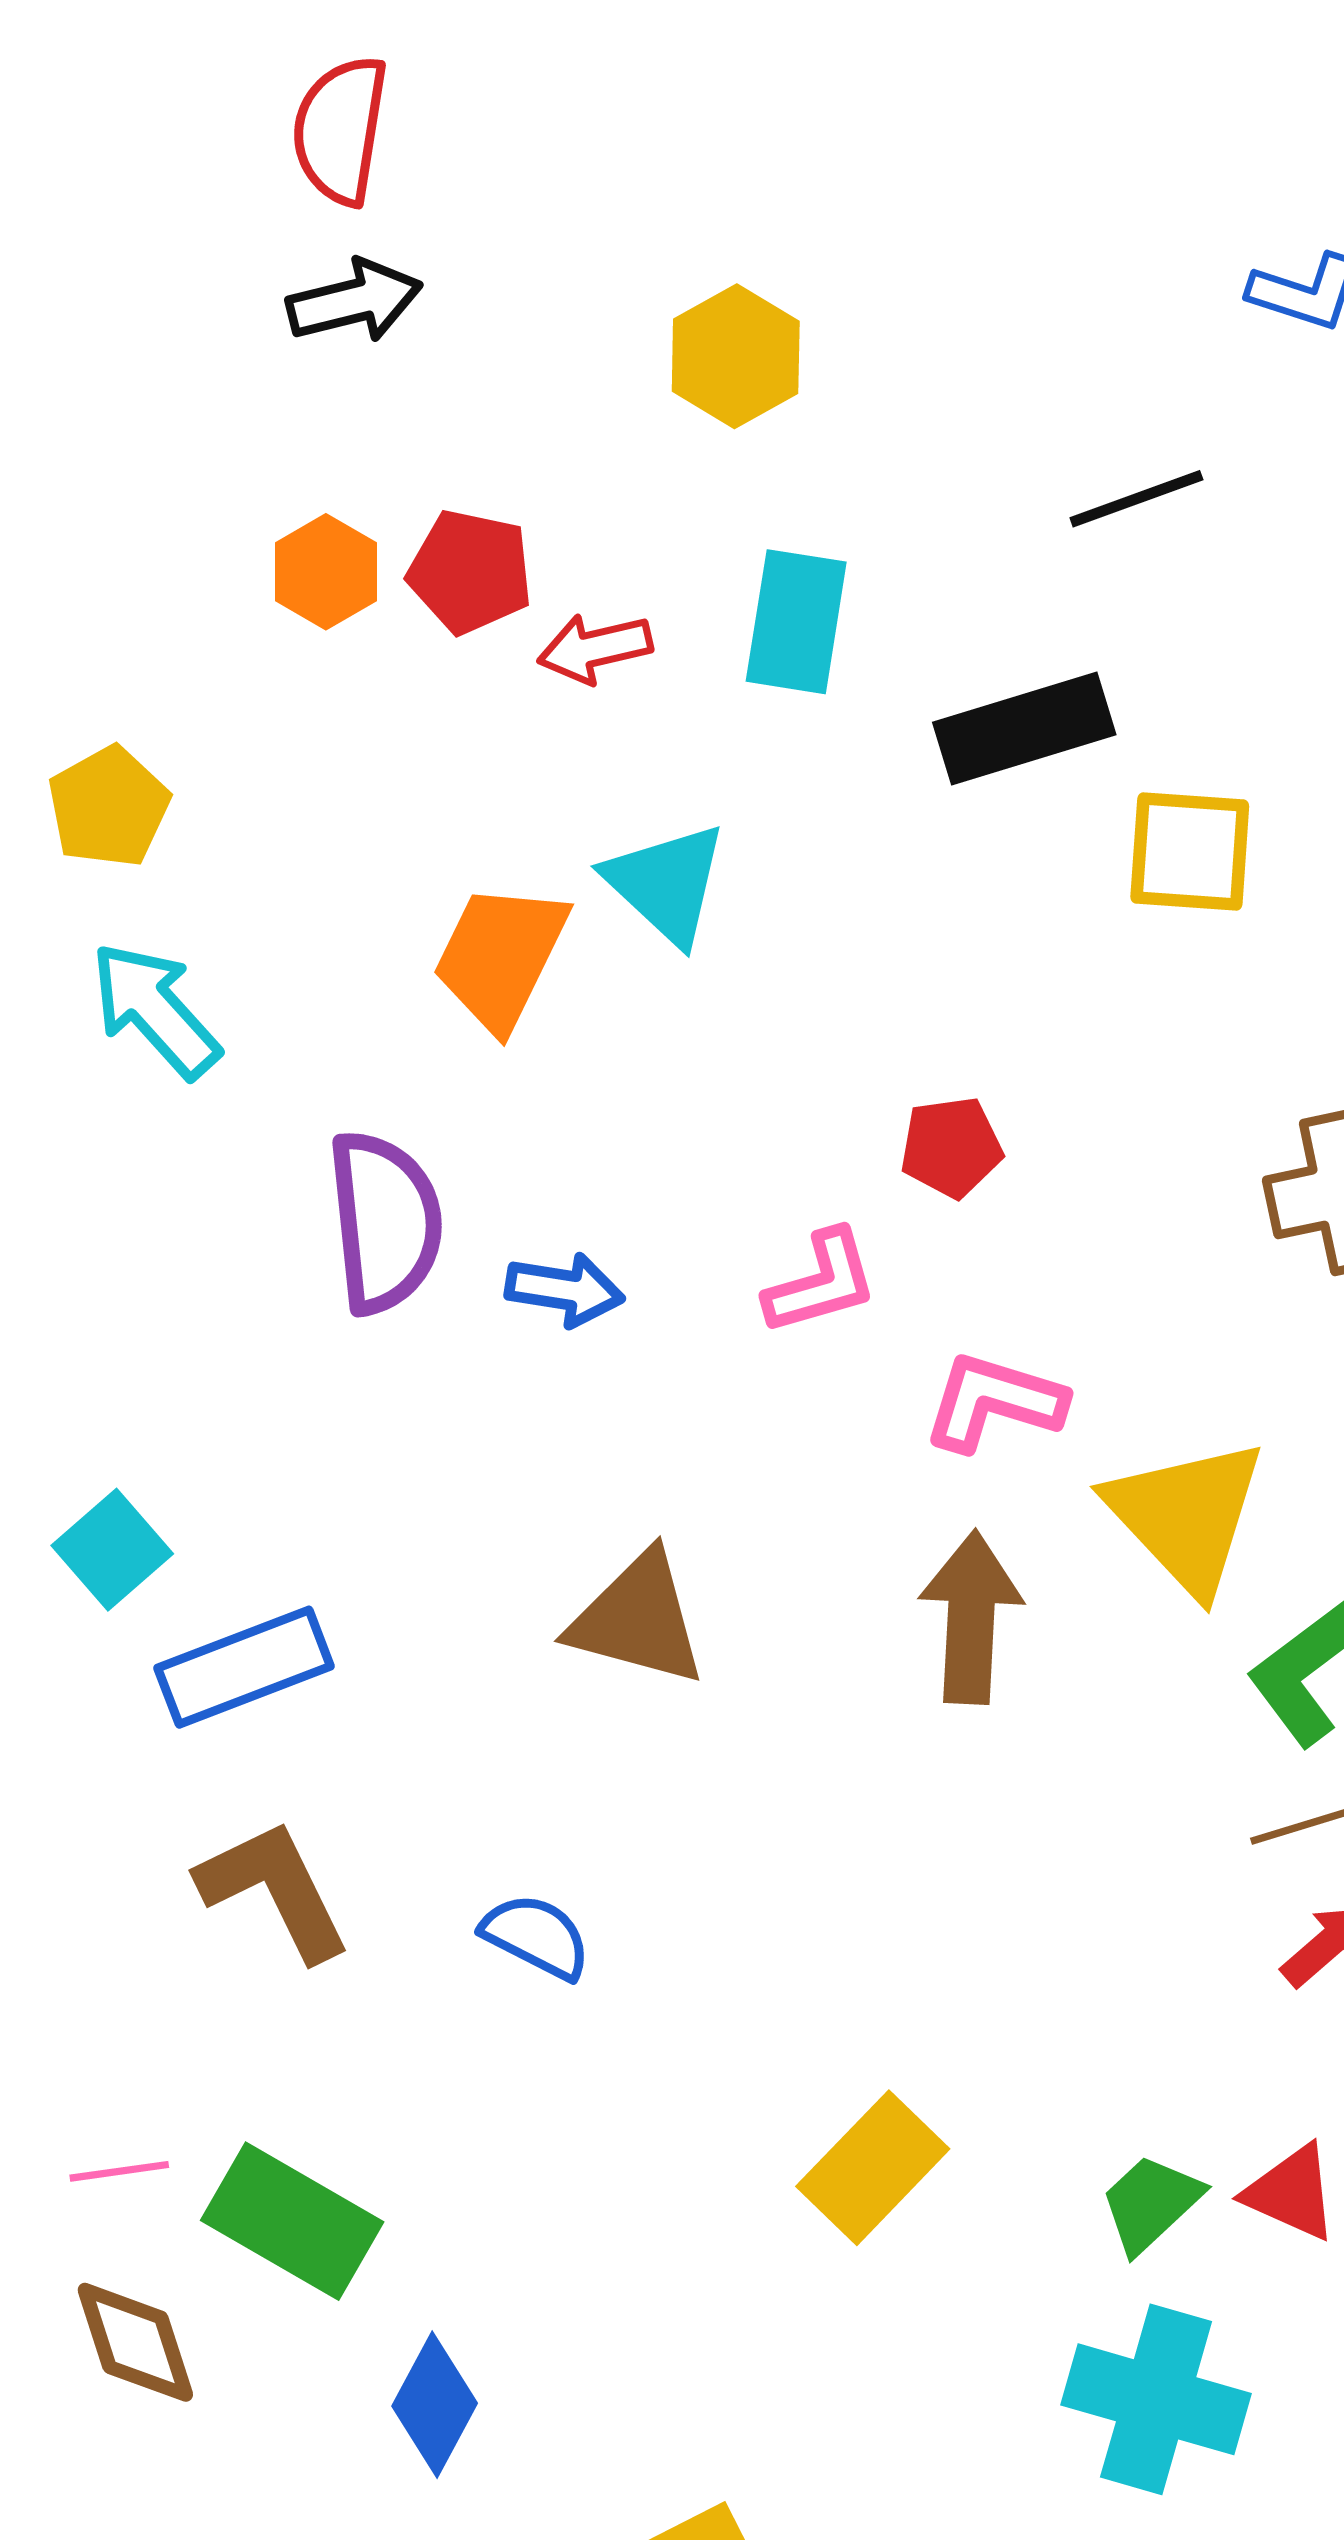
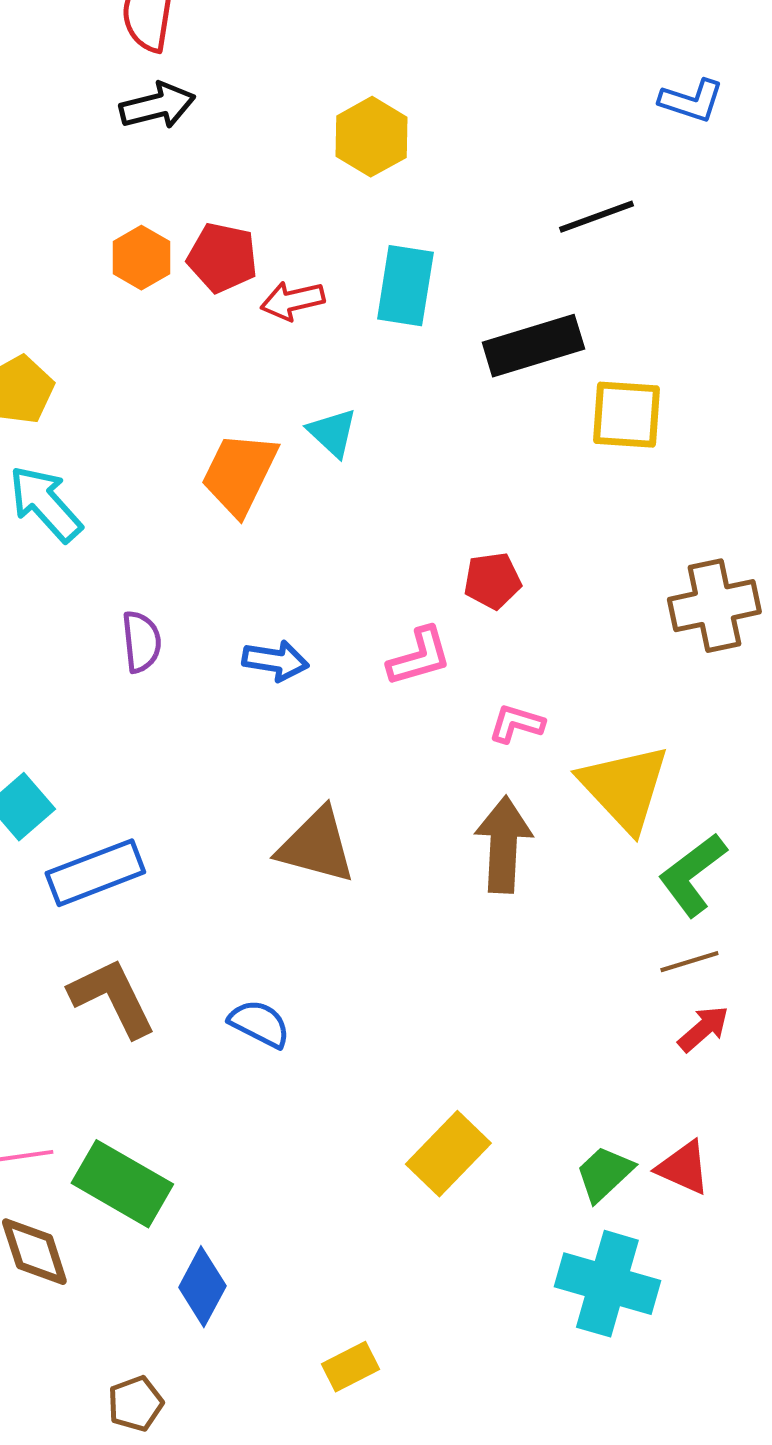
cyan triangle: (666, 883) -> (332, 433), size x0.7
purple semicircle: (385, 1222) -> (141, 642), moved, size x0.6
pink L-shape: (994, 1402) -> (516, 724), size x0.7

